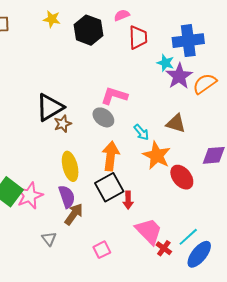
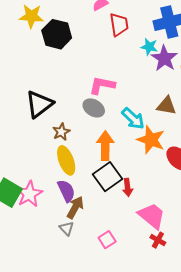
yellow star: (52, 19) -> (31, 16), size x1.4
black hexagon: (89, 30) -> (57, 34), moved
brown star: (63, 124) -> (61, 132), moved
cyan arrow: (141, 132) -> (133, 119), size x1.4
gray triangle: (49, 239) -> (67, 228), moved
red cross: (164, 248) -> (158, 240), moved

